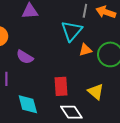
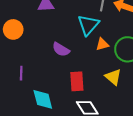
purple semicircle: (25, 57) -> (61, 49), moved
yellow triangle: (96, 92) -> (113, 77), moved

